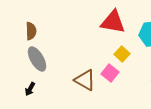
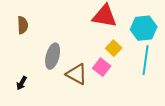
gray ellipse: (37, 59) -> (53, 56), moved, turned 45

